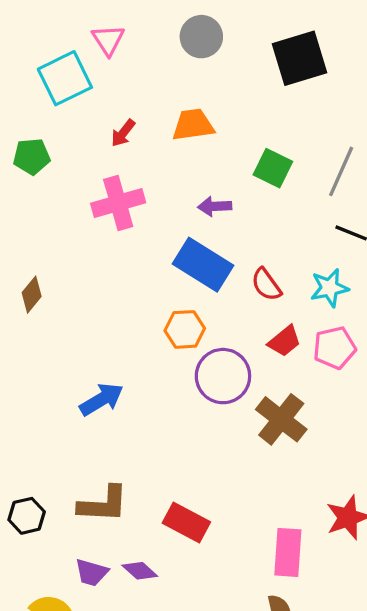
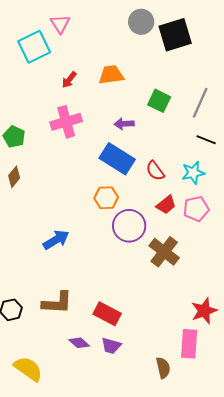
gray circle: (201, 37) -> (141, 22), moved
green pentagon: (32, 156) -> (14, 137), moved, turned 30
pink rectangle: (288, 552) -> (189, 344), moved
purple trapezoid: (92, 572) -> (111, 346), moved

